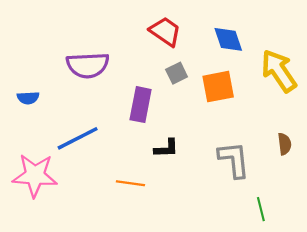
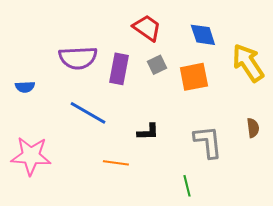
purple rectangle: (141, 105) -> (119, 69), moved
blue line: (78, 138) -> (88, 113), moved, turned 57
green line: (261, 209) -> (187, 186), moved

